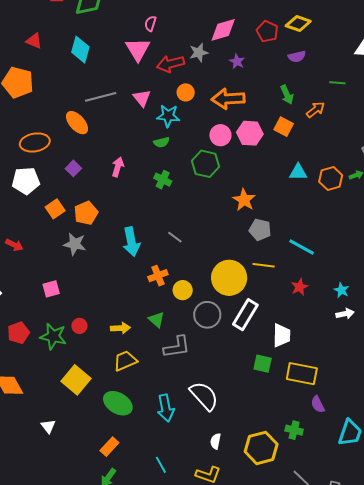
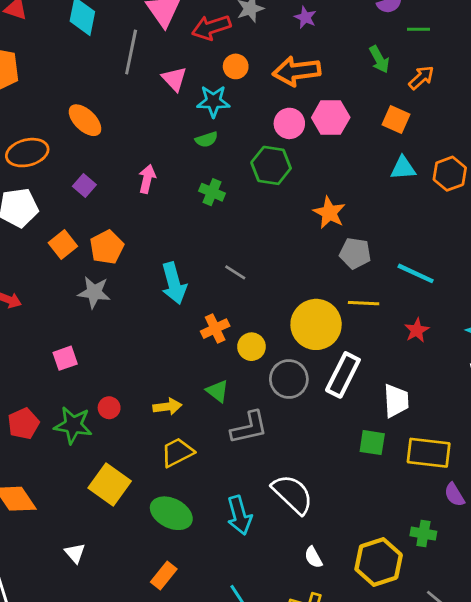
green line: (337, 83) -> (419, 29), moved
gray line: (101, 97) -> (131, 52), moved, turned -60
orange square: (284, 127) -> (396, 119), moved
white semicircle: (216, 441) -> (313, 557), turned -35

